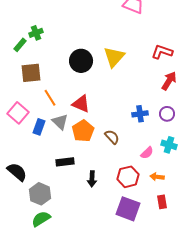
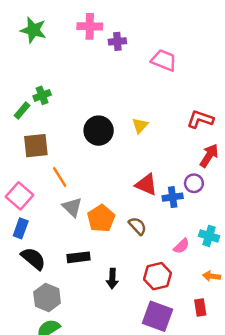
yellow triangle: (114, 57) -> (140, 126), size x0.6
red triangle: (81, 104) -> (146, 185), moved
purple circle: (167, 114) -> (194, 183), moved
blue rectangle: (39, 127) -> (21, 228), moved
black semicircle: (17, 172) -> (33, 259), moved
orange arrow: (157, 177) -> (212, 276), moved

